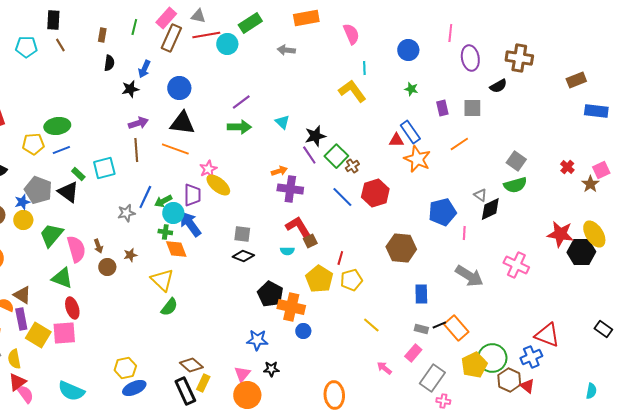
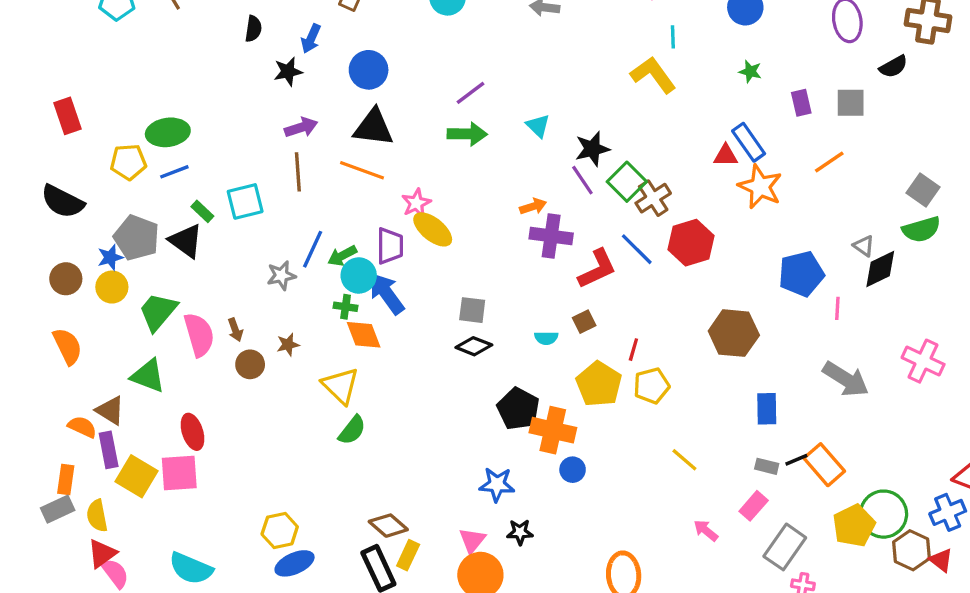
brown cross: (352, 166) -> (653, 198), size x1.5
red L-shape: (298, 227) -> (597, 269), moved, turned 96
green triangle: (62, 278) -> (148, 376), moved

